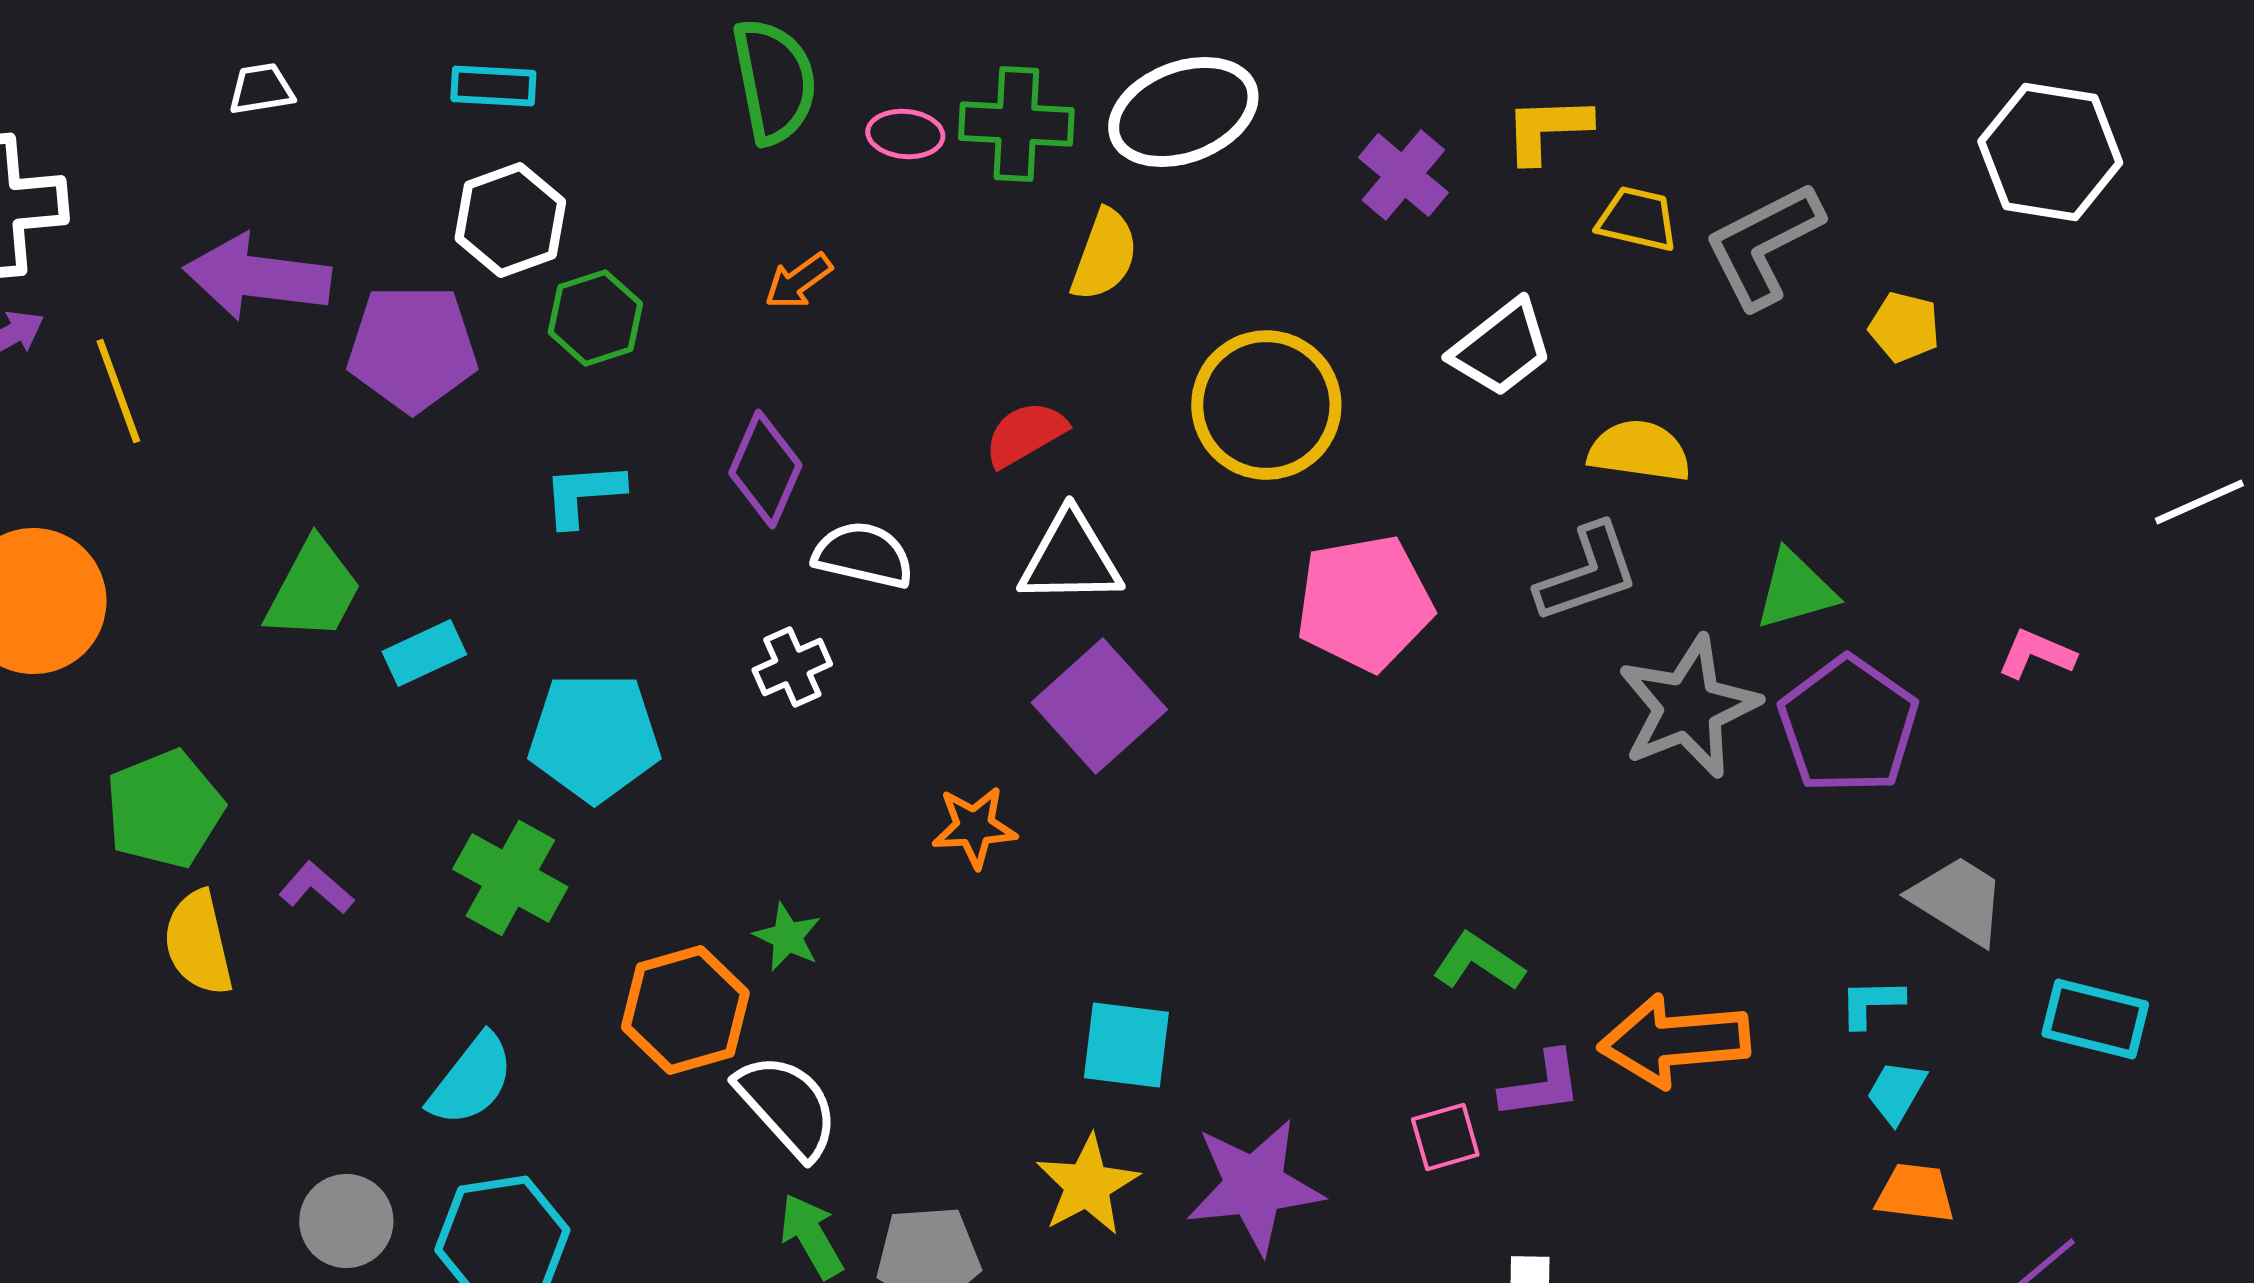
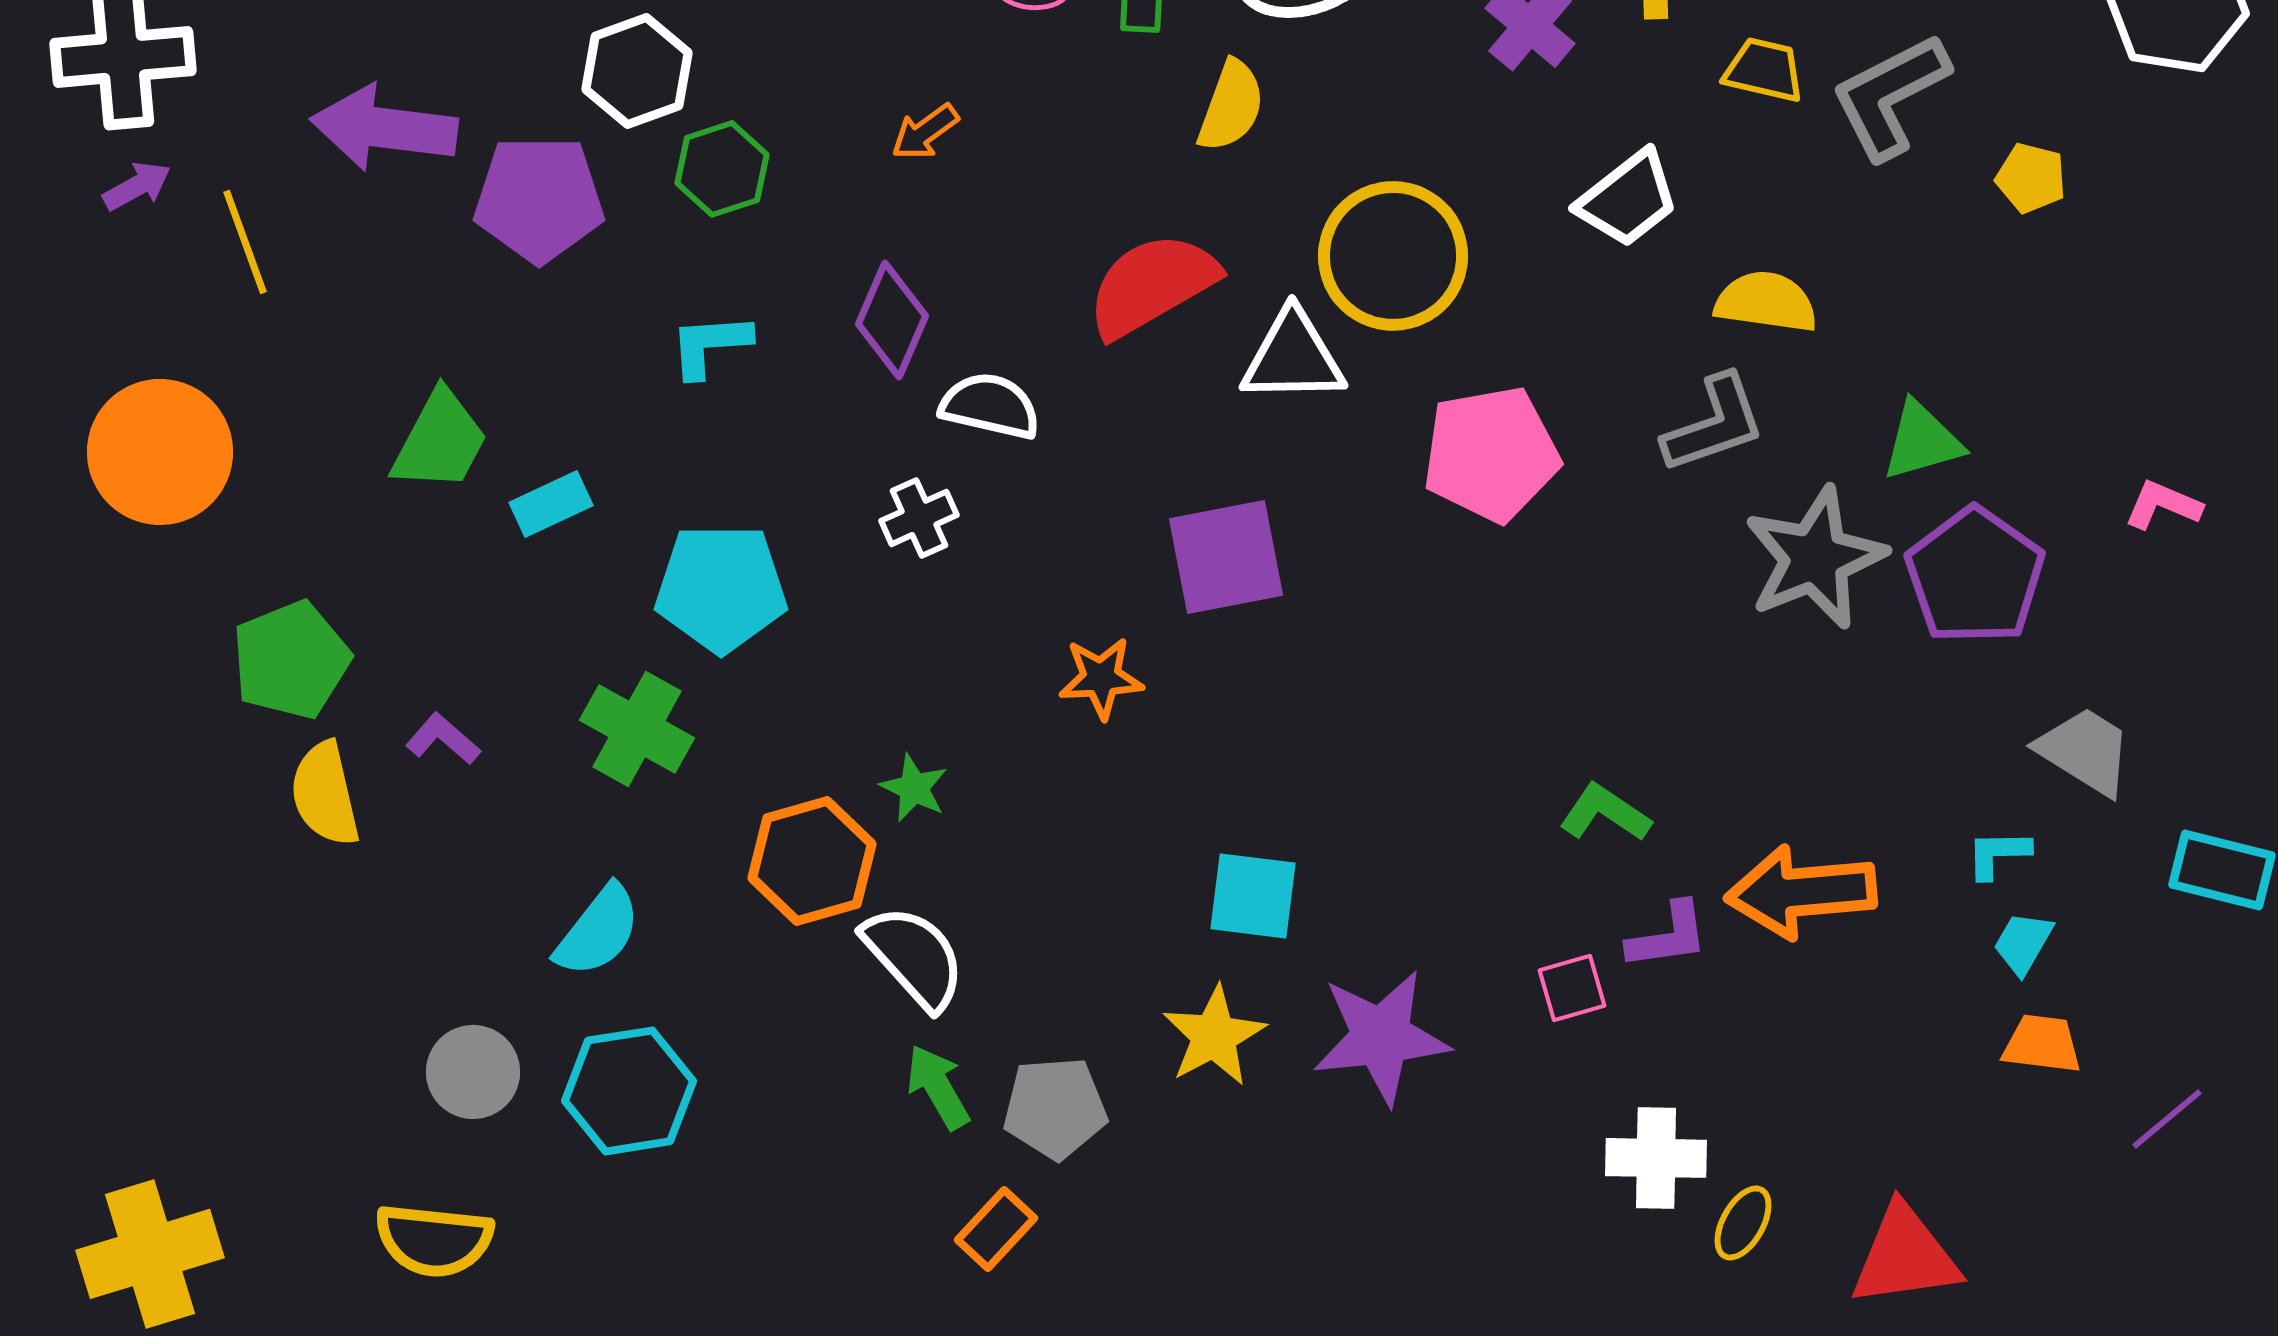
red semicircle: (1025, 434) -> (1152, 285), size x1.6
white triangle: (1070, 558) -> (1293, 357), moved
purple square: (1099, 706) -> (1226, 557), turned 31

